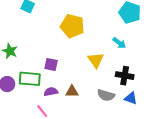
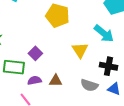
cyan arrow: (119, 43) -> (104, 34), size x1.5
purple square: (51, 64) -> (35, 53), turned 32

